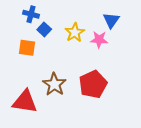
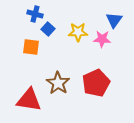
yellow star: (75, 32) -> (78, 32), turned 30

